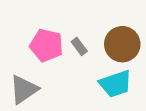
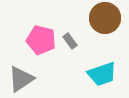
brown circle: (122, 44) -> (105, 18), moved

